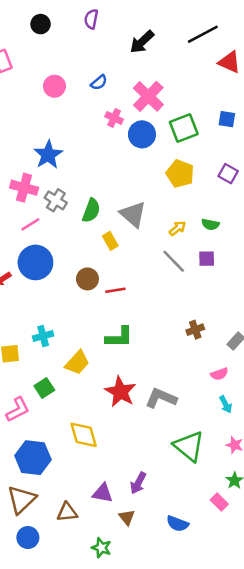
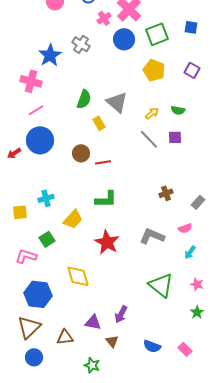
pink cross: (114, 118) -> (104, 18), moved, turned 32
gray cross: (56, 200) -> (81, 44), moved
gray L-shape: (161, 398) -> (152, 236), moved
cyan arrow: (226, 404) -> (190, 252), turned 64
pink L-shape: (18, 410) -> (26, 256), turned -135
pink rectangle: (219, 502) -> (185, 349), moved

